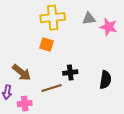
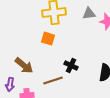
black cross: (70, 72) -> (71, 66), turned 32

